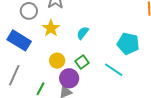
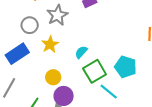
blue rectangle: (19, 40) -> (17, 54), turned -70
green square: (82, 62) -> (95, 71), moved, size x1.6

